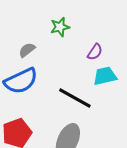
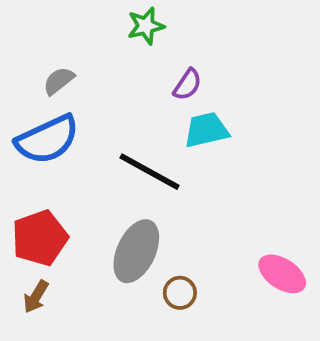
green star: (60, 27) -> (146, 26), moved

